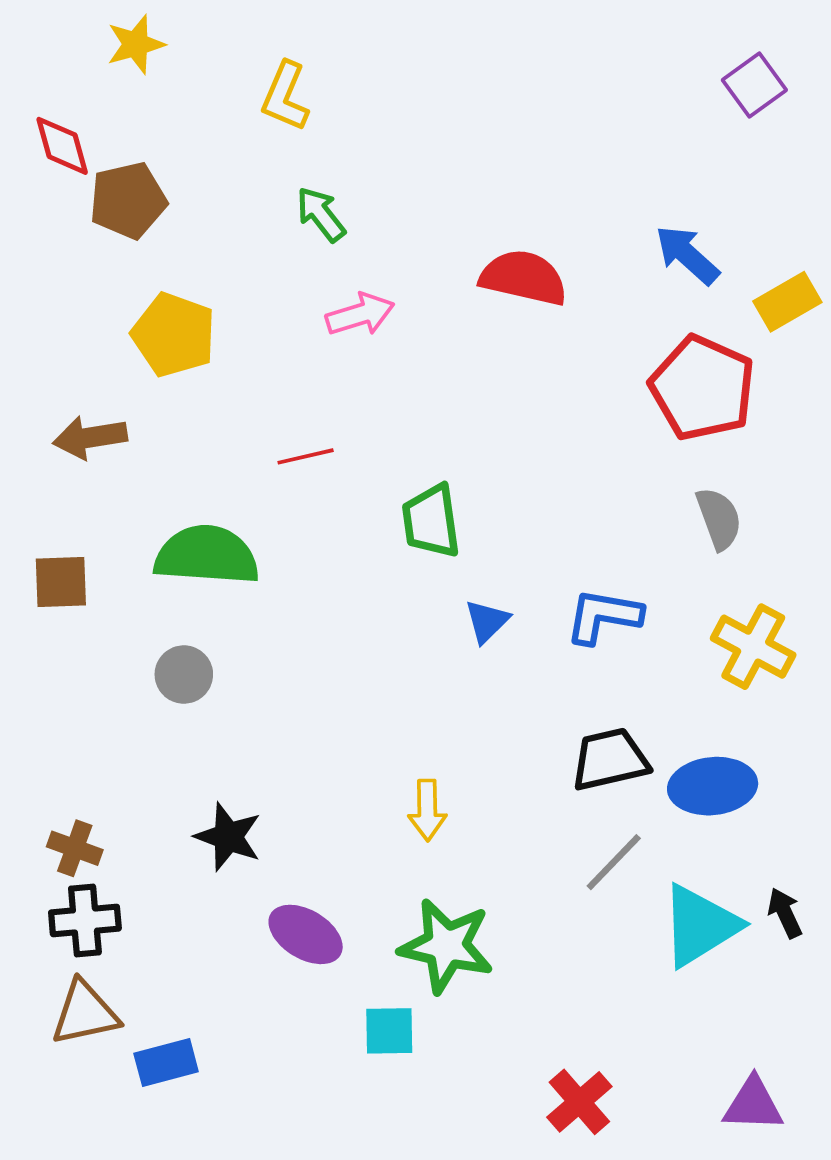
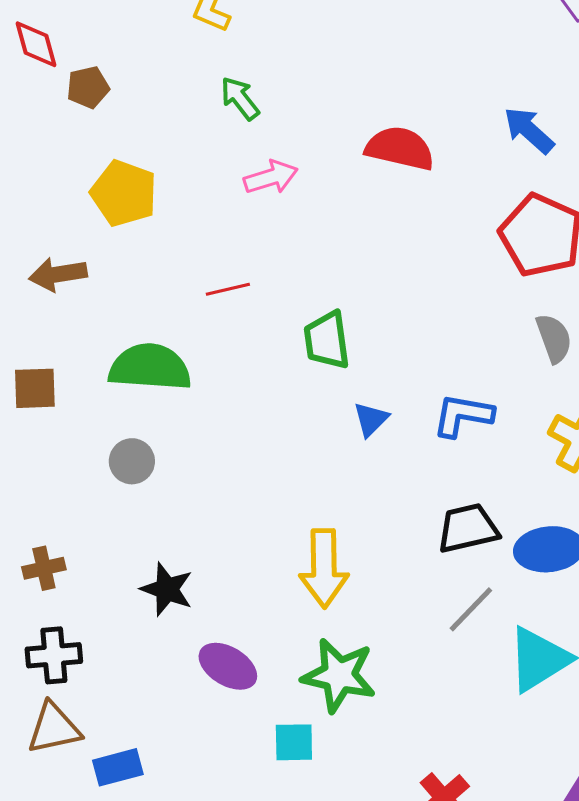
brown pentagon: (128, 200) -> (88, 87), size x0.7
yellow arrow: (427, 810) -> (324, 568), size x1.6
brown cross: (75, 848) -> (44, 568), moved, turned -33

